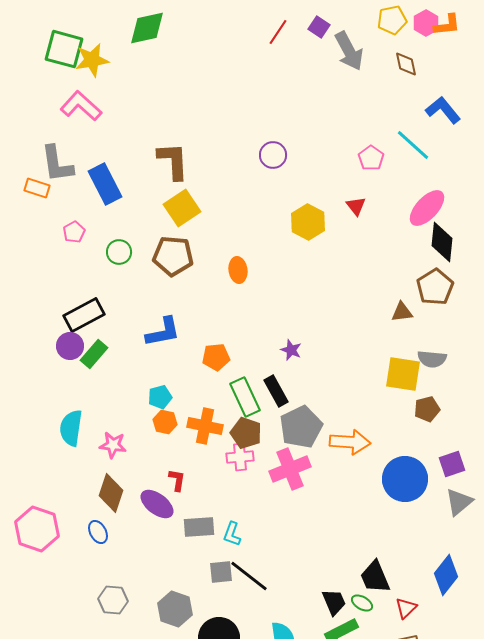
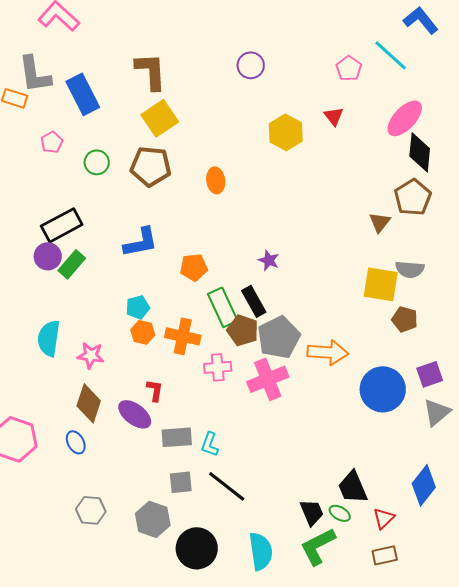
brown triangle: (402, 312) -> (380, 222), turned -45
brown pentagon: (427, 409) -> (405, 319), turned 30
brown pentagon: (246, 433) -> (243, 330), moved
gray square: (221, 572) -> (181, 482), moved

